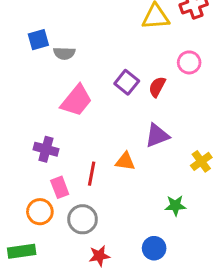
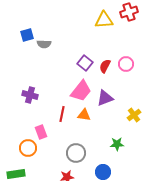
pink circle: (189, 62) -> (126, 64), moved
pink trapezoid: (76, 101) -> (81, 91), moved
purple cross: (46, 149) -> (30, 95), moved
red line: (92, 174) -> (62, 114), moved
gray circle: (83, 219) -> (76, 153), moved

